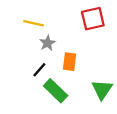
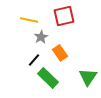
red square: (93, 19) -> (64, 16), moved
orange rectangle: (70, 62) -> (60, 53), turned -42

